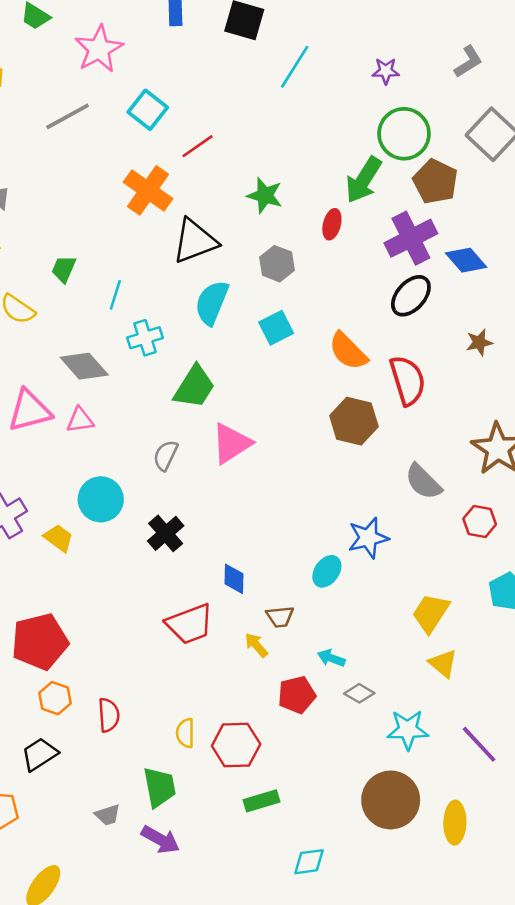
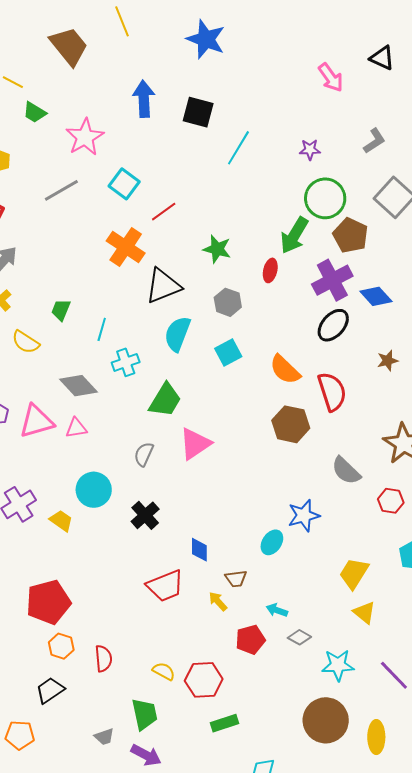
yellow semicircle: (185, 733) -> (164, 671), turned 120

